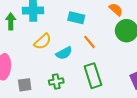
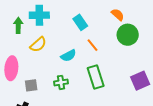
cyan rectangle: (76, 18) -> (80, 22), turned 42
yellow semicircle: (43, 41) -> (38, 44), moved

